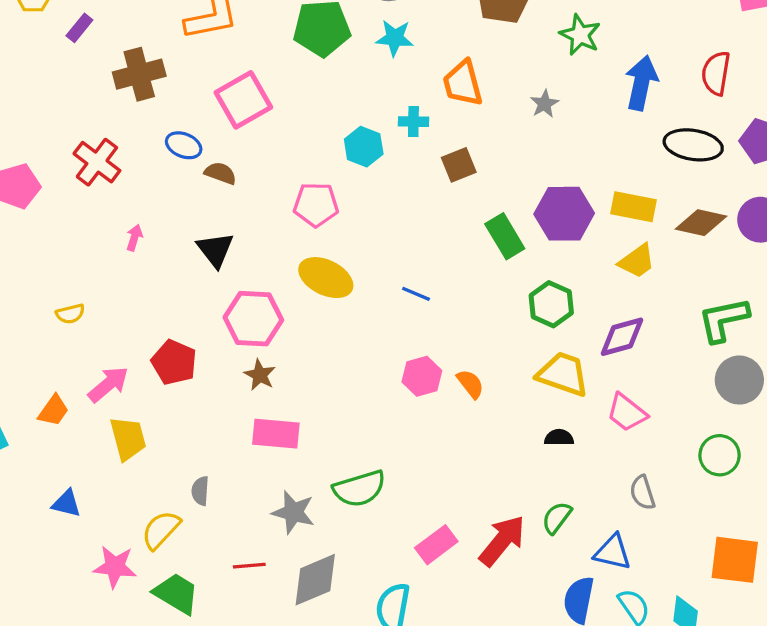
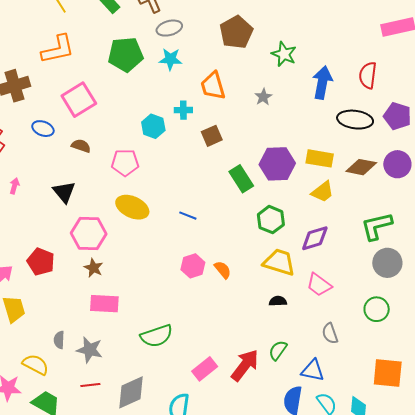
brown semicircle: (220, 173) -> (81, 146), moved
gray star: (293, 512) -> (90, 350), moved
yellow semicircle: (161, 530) -> (36, 365), turned 76

